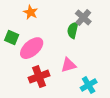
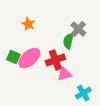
green square: (12, 38) -> (13, 57), moved
red cross: (39, 77) -> (55, 60), moved

